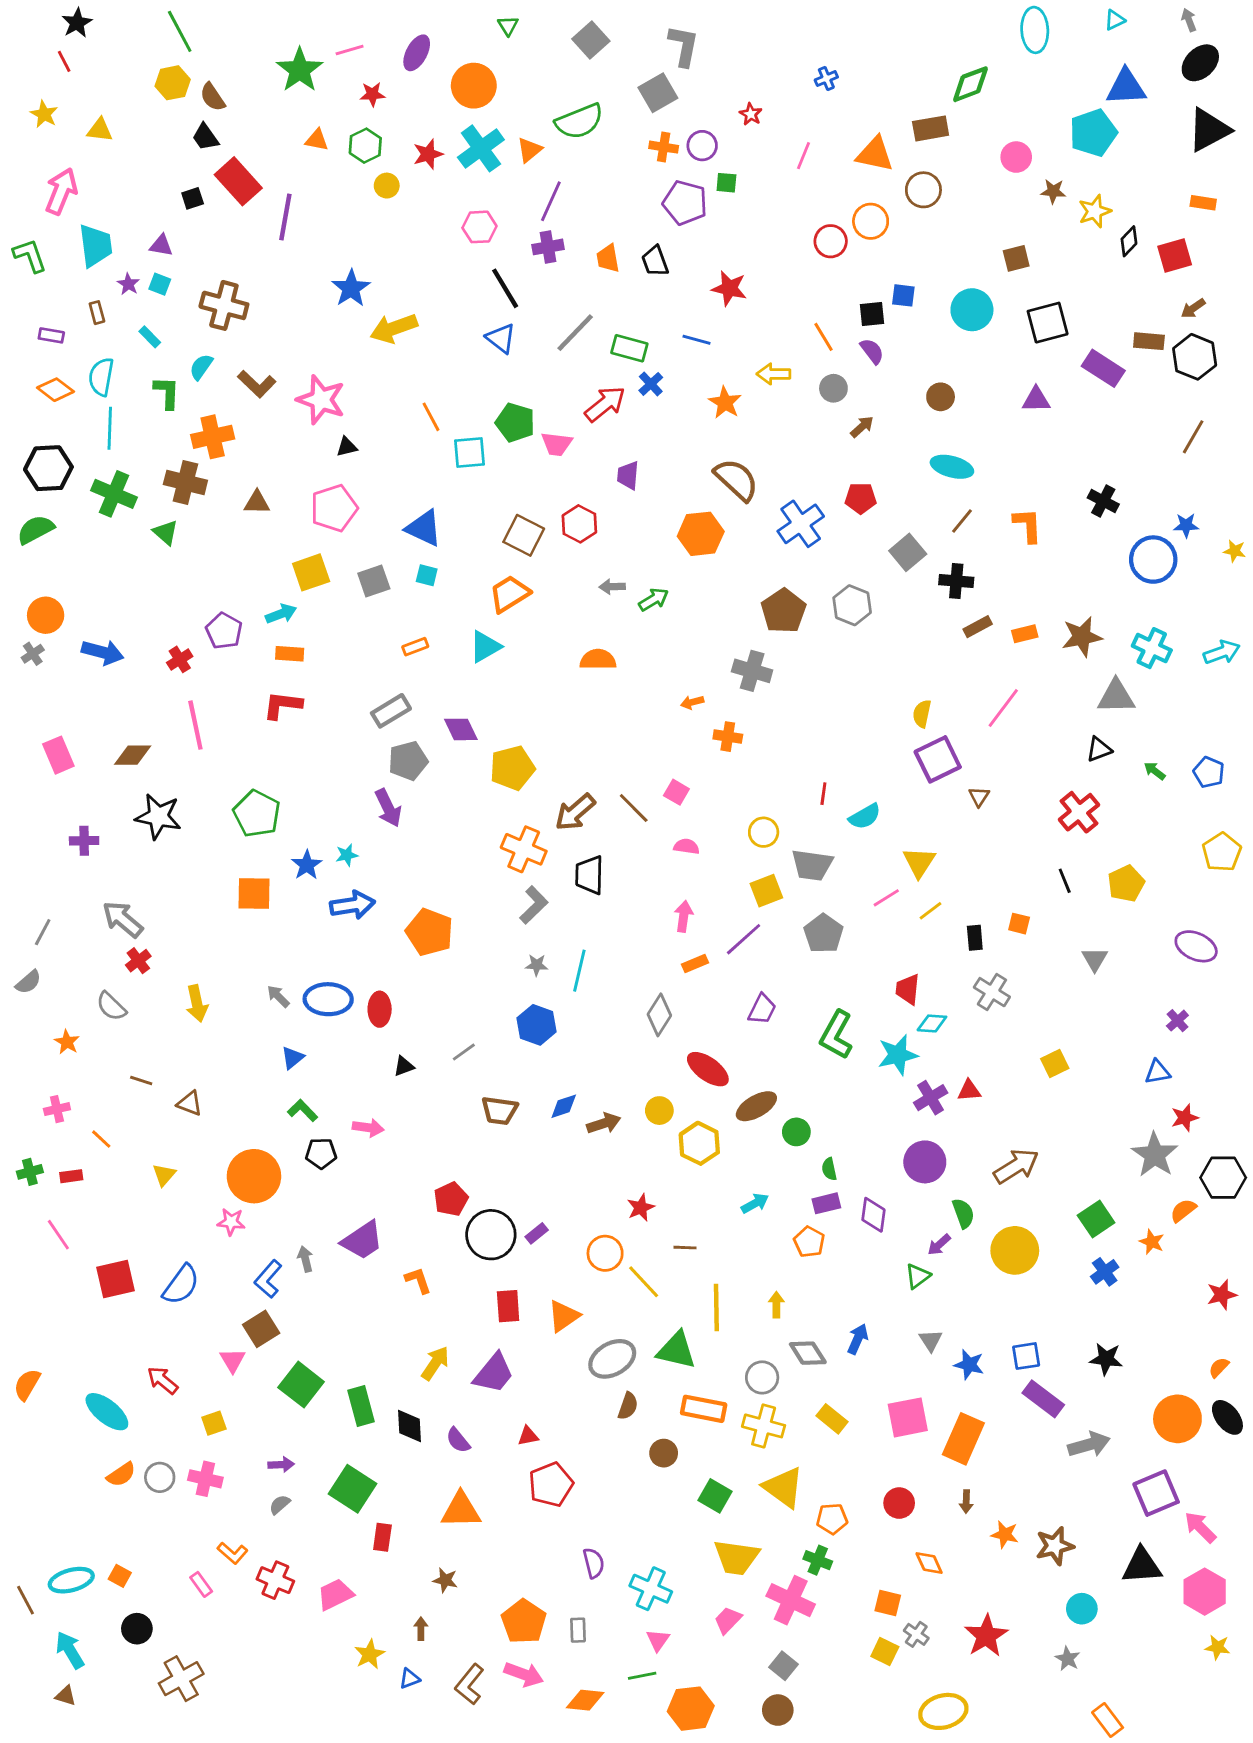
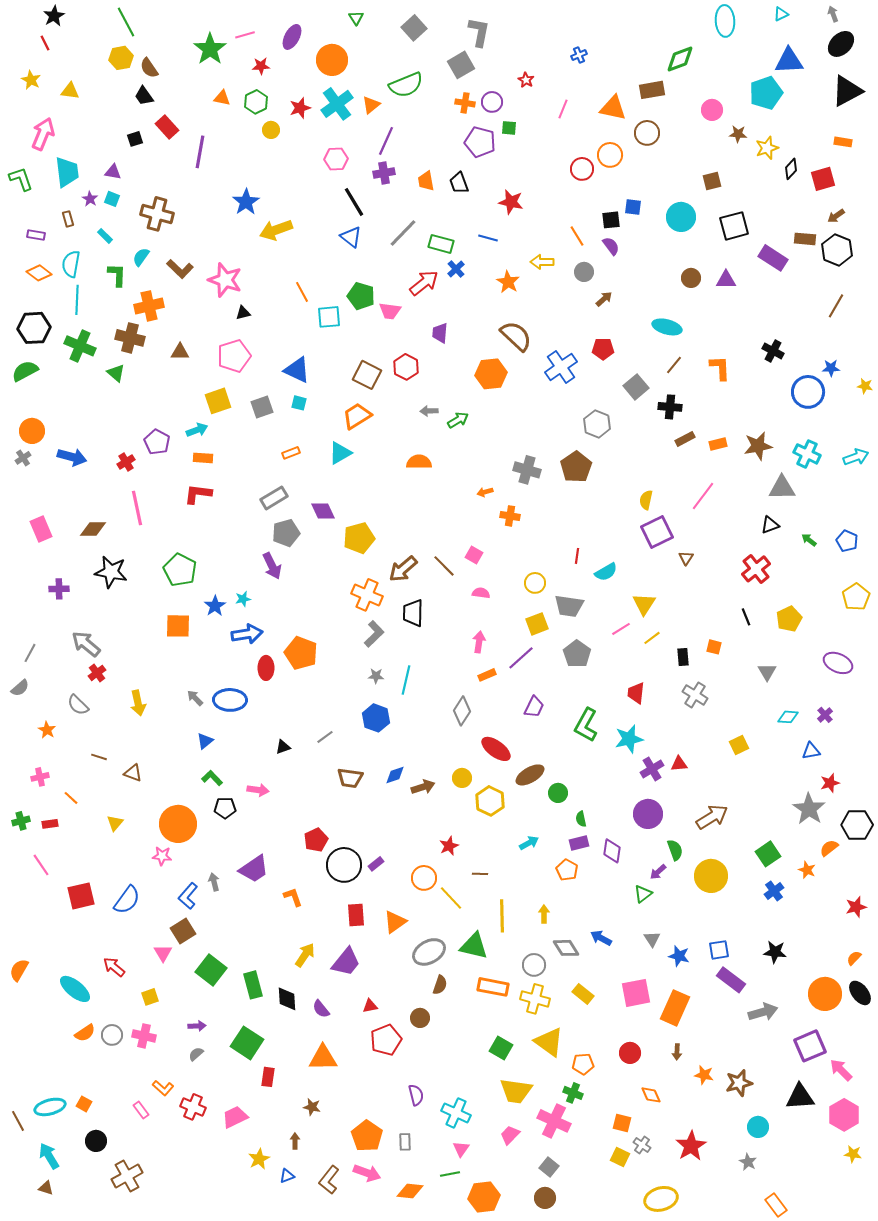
red rectangle: (238, 181) -> (167, 127), size x0.7
brown circle: (941, 397) -> (691, 278), moved
brown pentagon: (784, 611) -> (576, 467), moved
red ellipse: (380, 1009) -> (266, 668), moved
cyan diamond: (932, 1023) -> (788, 717), moved
blue arrow: (858, 1339) -> (601, 938), turned -85
brown circle: (664, 1453) -> (420, 1018), moved

